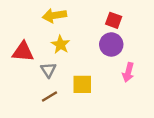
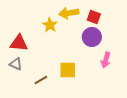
yellow arrow: (54, 15) -> (69, 13), moved
yellow star: (60, 44) -> (50, 25), moved
gray triangle: (48, 70) -> (16, 64), moved, turned -32

